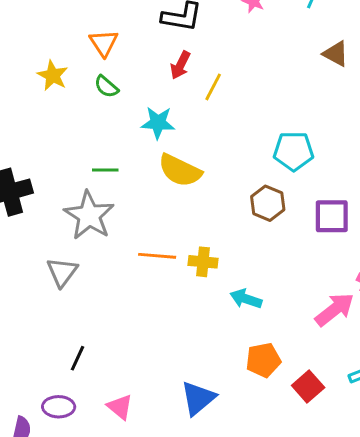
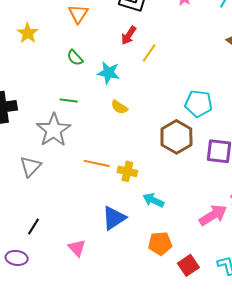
yellow star: (53, 76) -> (28, 33), moved
green semicircle: (106, 87) -> (75, 58), moved
yellow semicircle: (180, 170) -> (119, 107), size x0.6
brown hexagon: (268, 203) -> (176, 137), size x1.4
blue triangle: (198, 398) -> (114, 218), moved
pink triangle: (120, 407) -> (77, 248), moved

